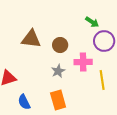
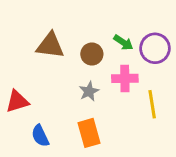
green arrow: (92, 22) -> (123, 43), moved

